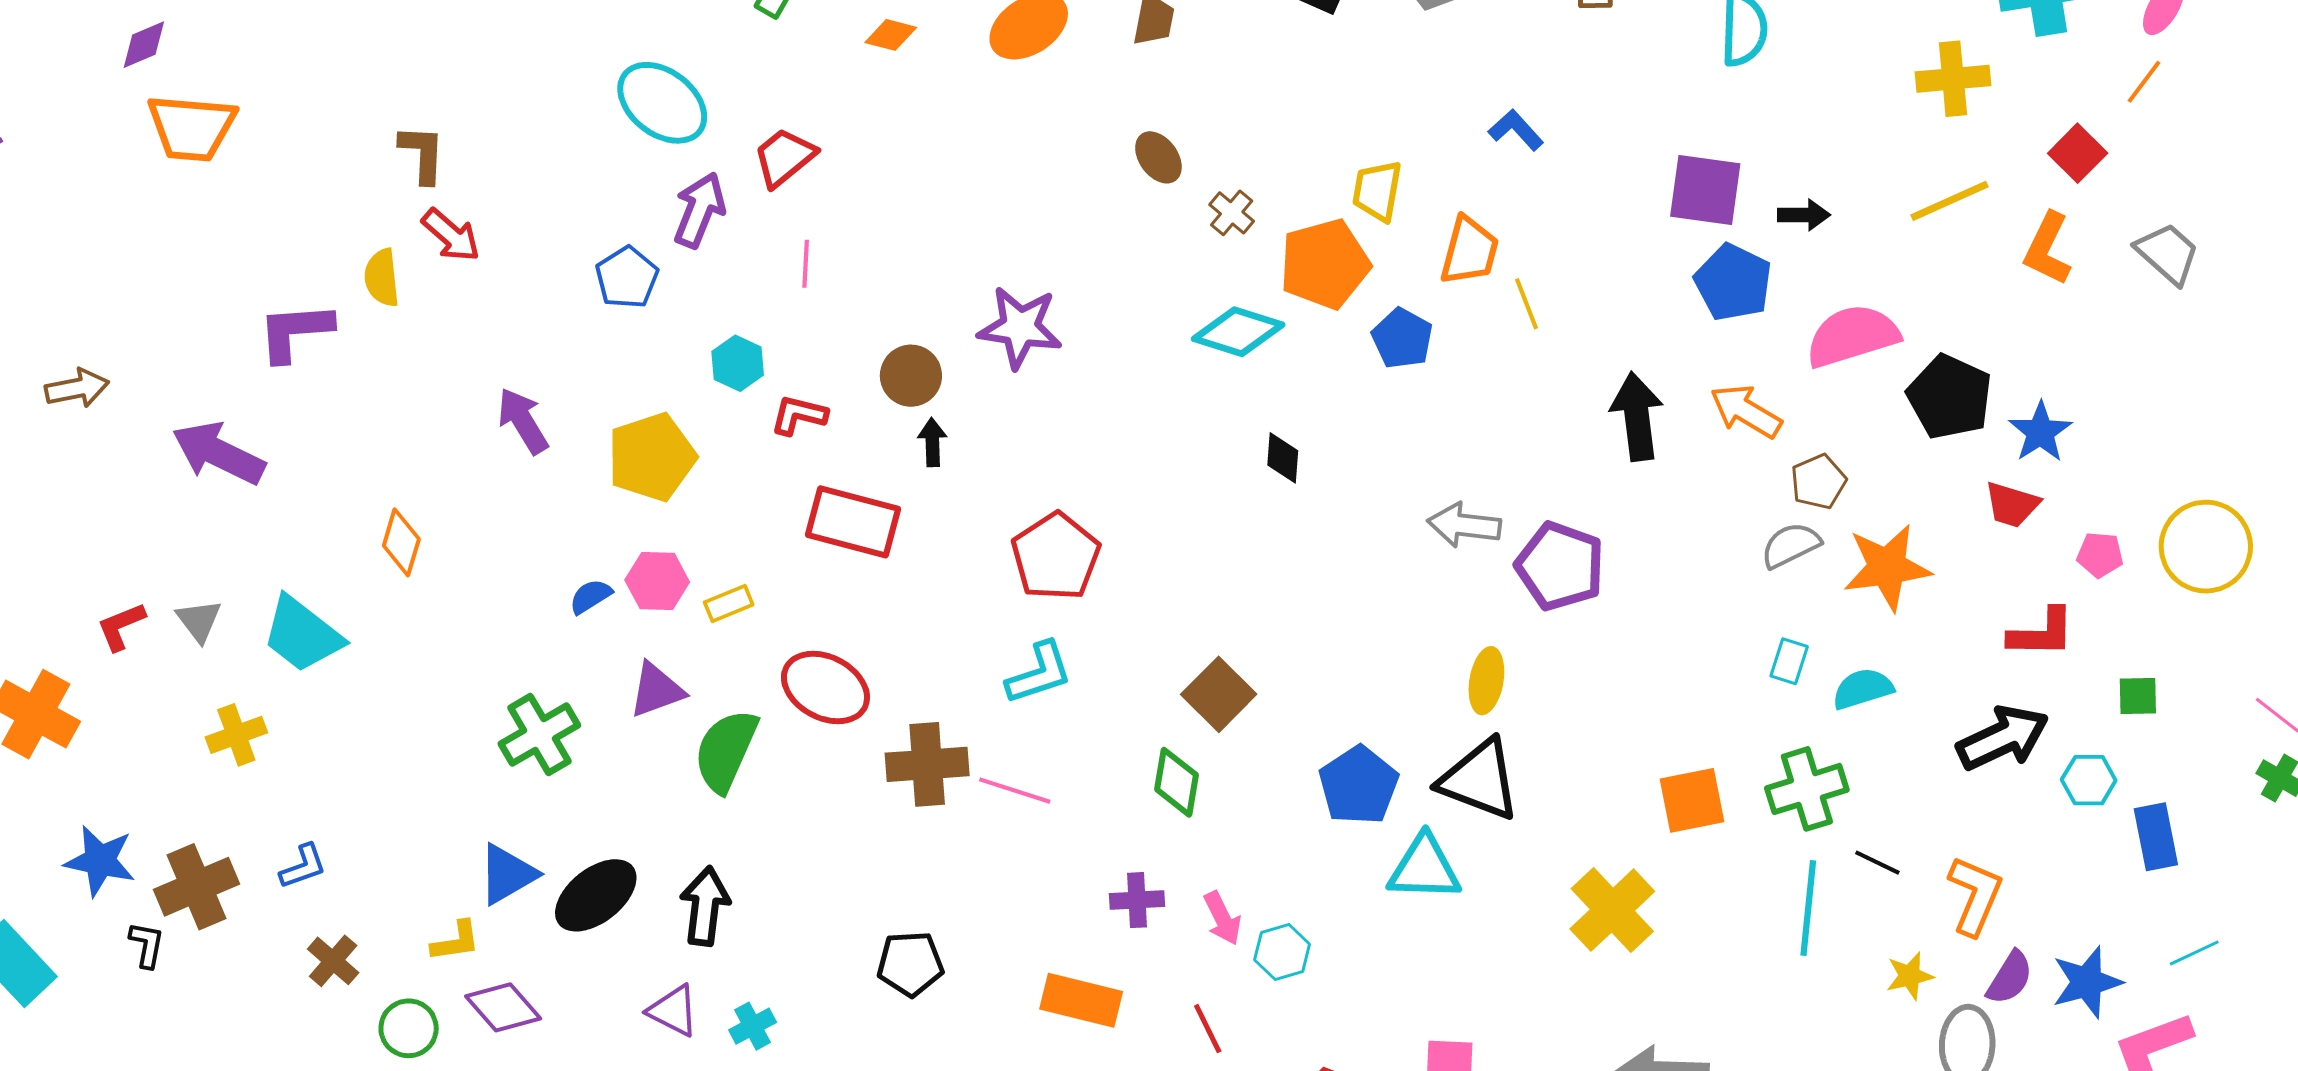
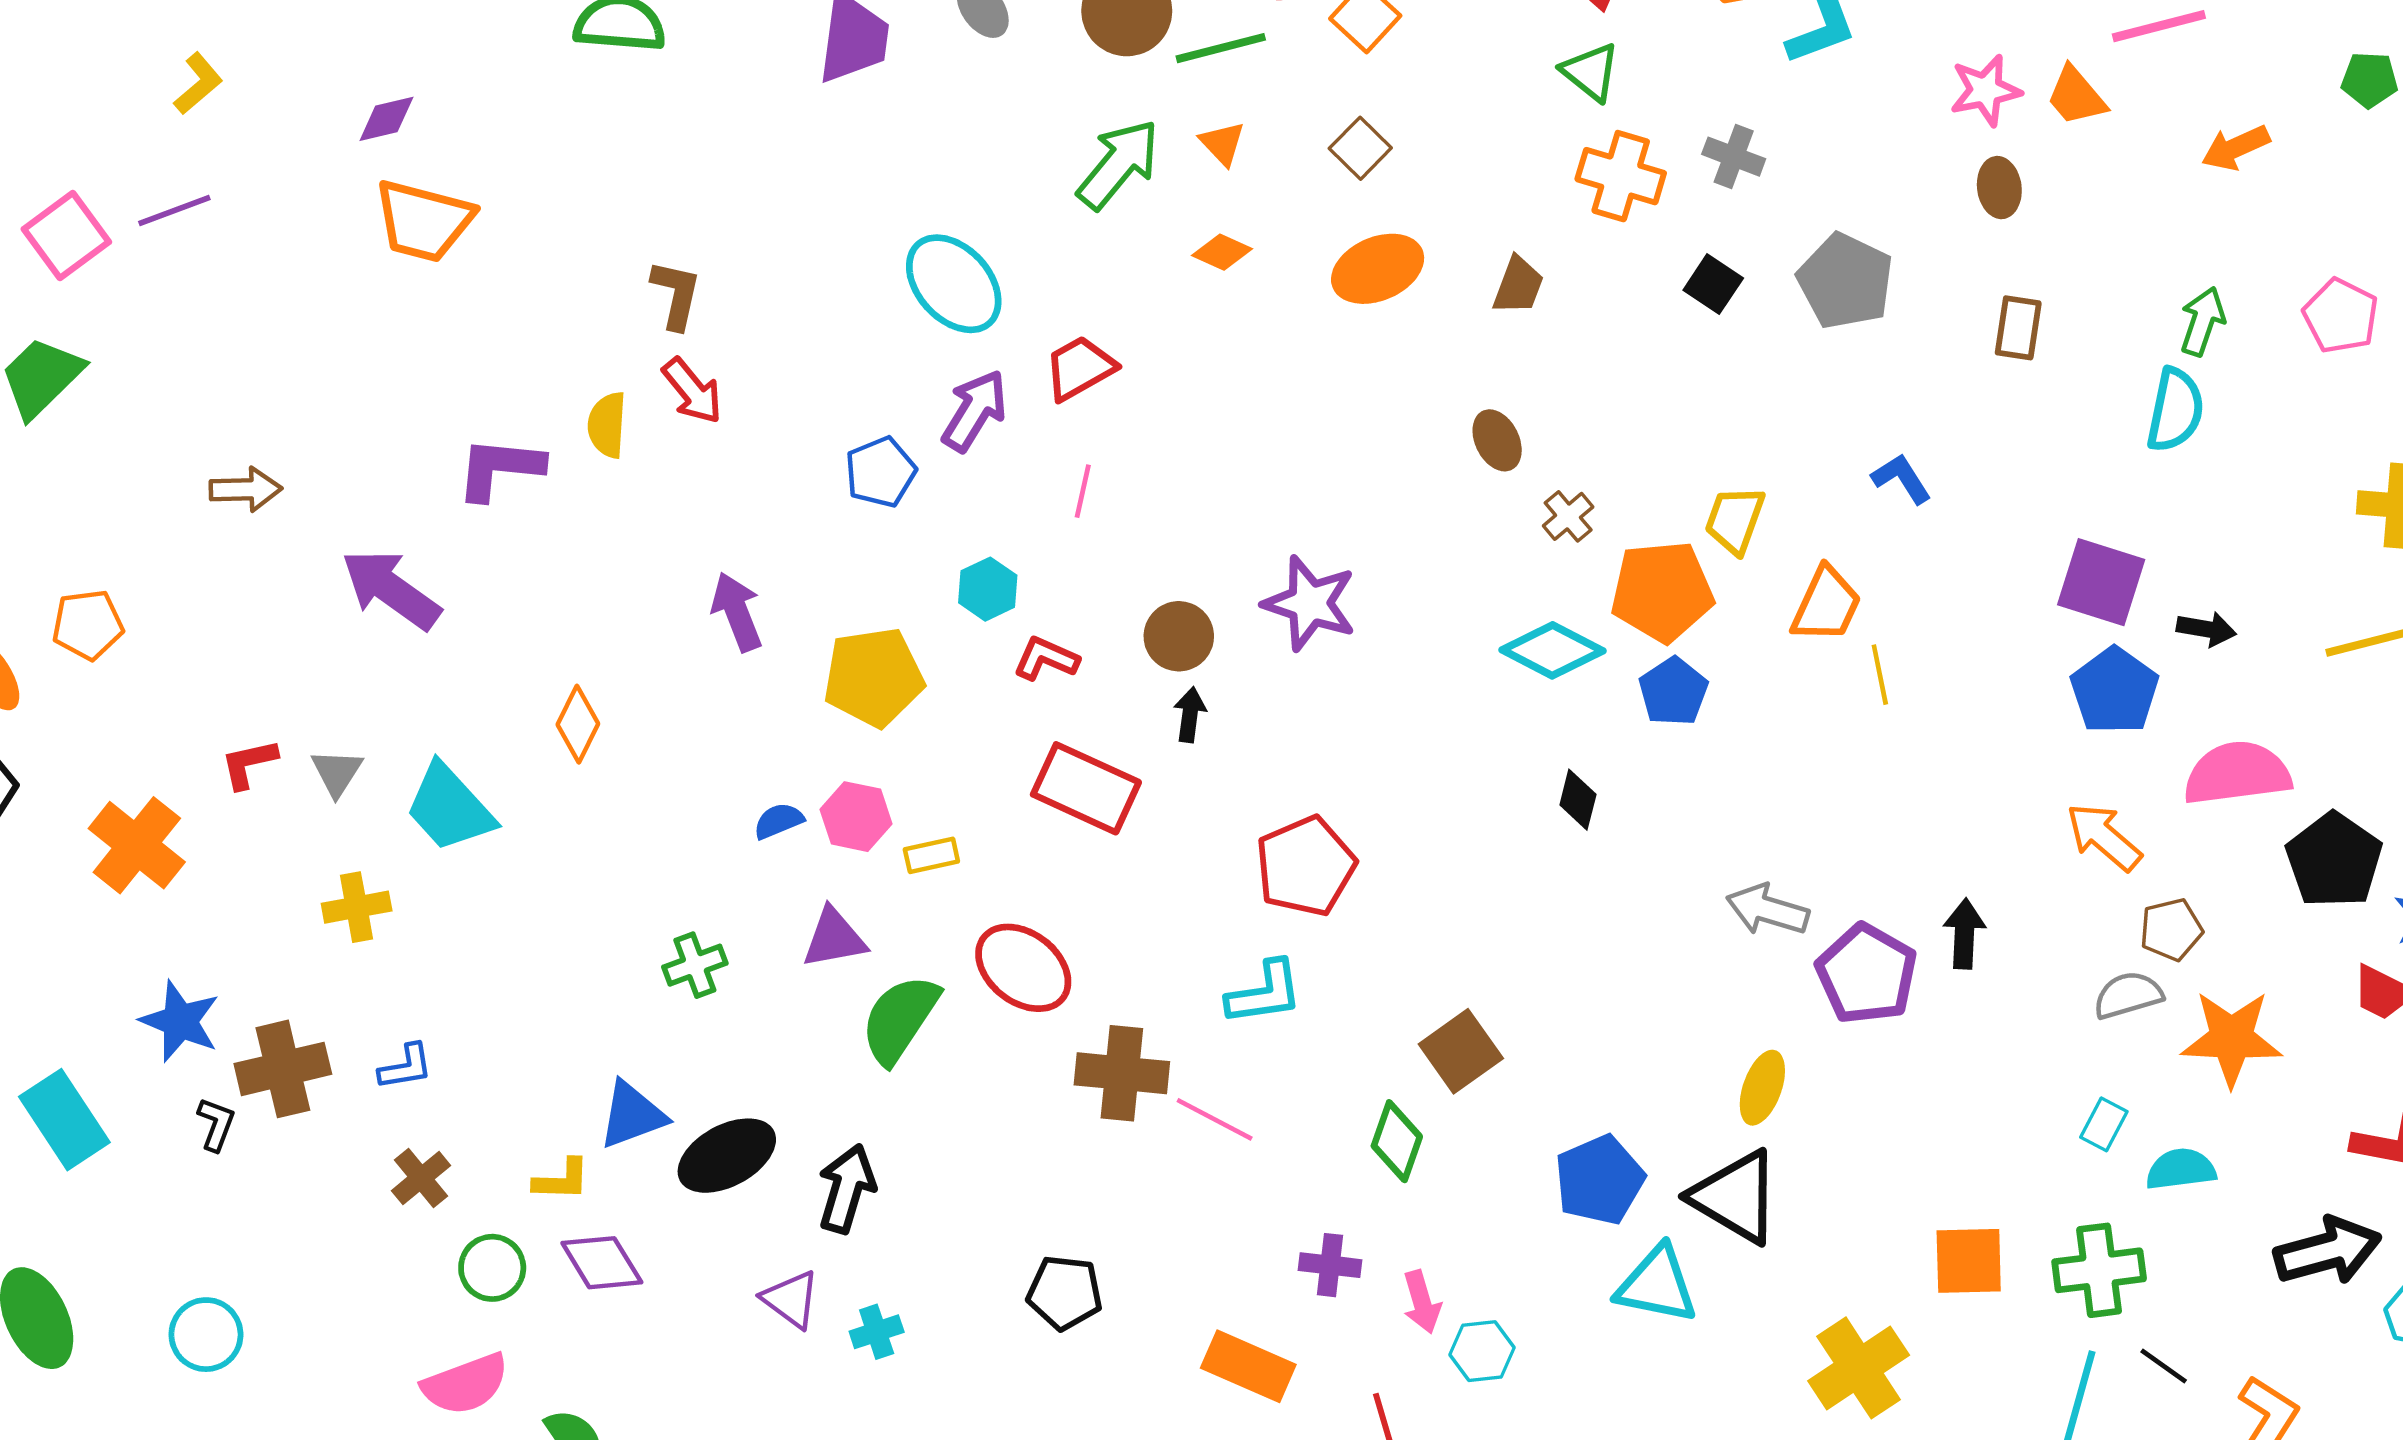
blue pentagon: (1402, 338) -> (1673, 692), moved
black arrow: (1637, 416) -> (1964, 934), moved, size x0.7
green cross: (539, 735) -> (695, 965), size x0.7

